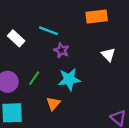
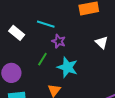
green line: (34, 78) -> (42, 59), moved
cyan star: (69, 79) -> (67, 67), turned 30

